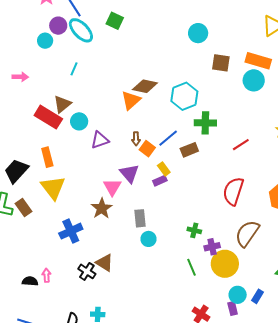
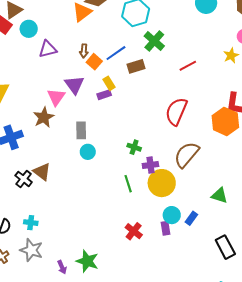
green cross: (205, 123) -> (154, 41), turned 35

